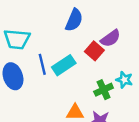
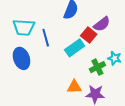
blue line: (42, 64) -> (46, 38), moved
cyan rectangle: (64, 65) -> (75, 48), moved

